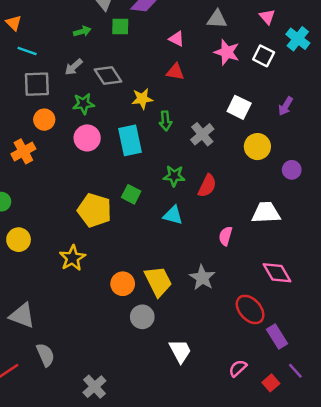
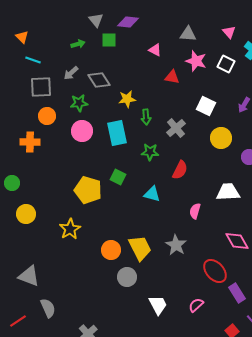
red triangle: (175, 72) -> (172, 77), moved
orange cross: (23, 151) -> (30, 142), turned 30
green star: (174, 176) -> (150, 152), moved
pink semicircle: (238, 368) -> (196, 305), moved

